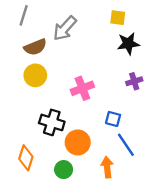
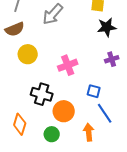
brown semicircle: (35, 47) -> (15, 29), moved

